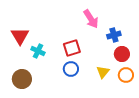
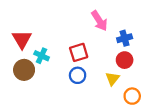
red circle: (122, 54) -> (125, 60), moved
orange circle: (126, 75) -> (132, 96), moved
brown circle: (22, 79) -> (24, 70), moved

